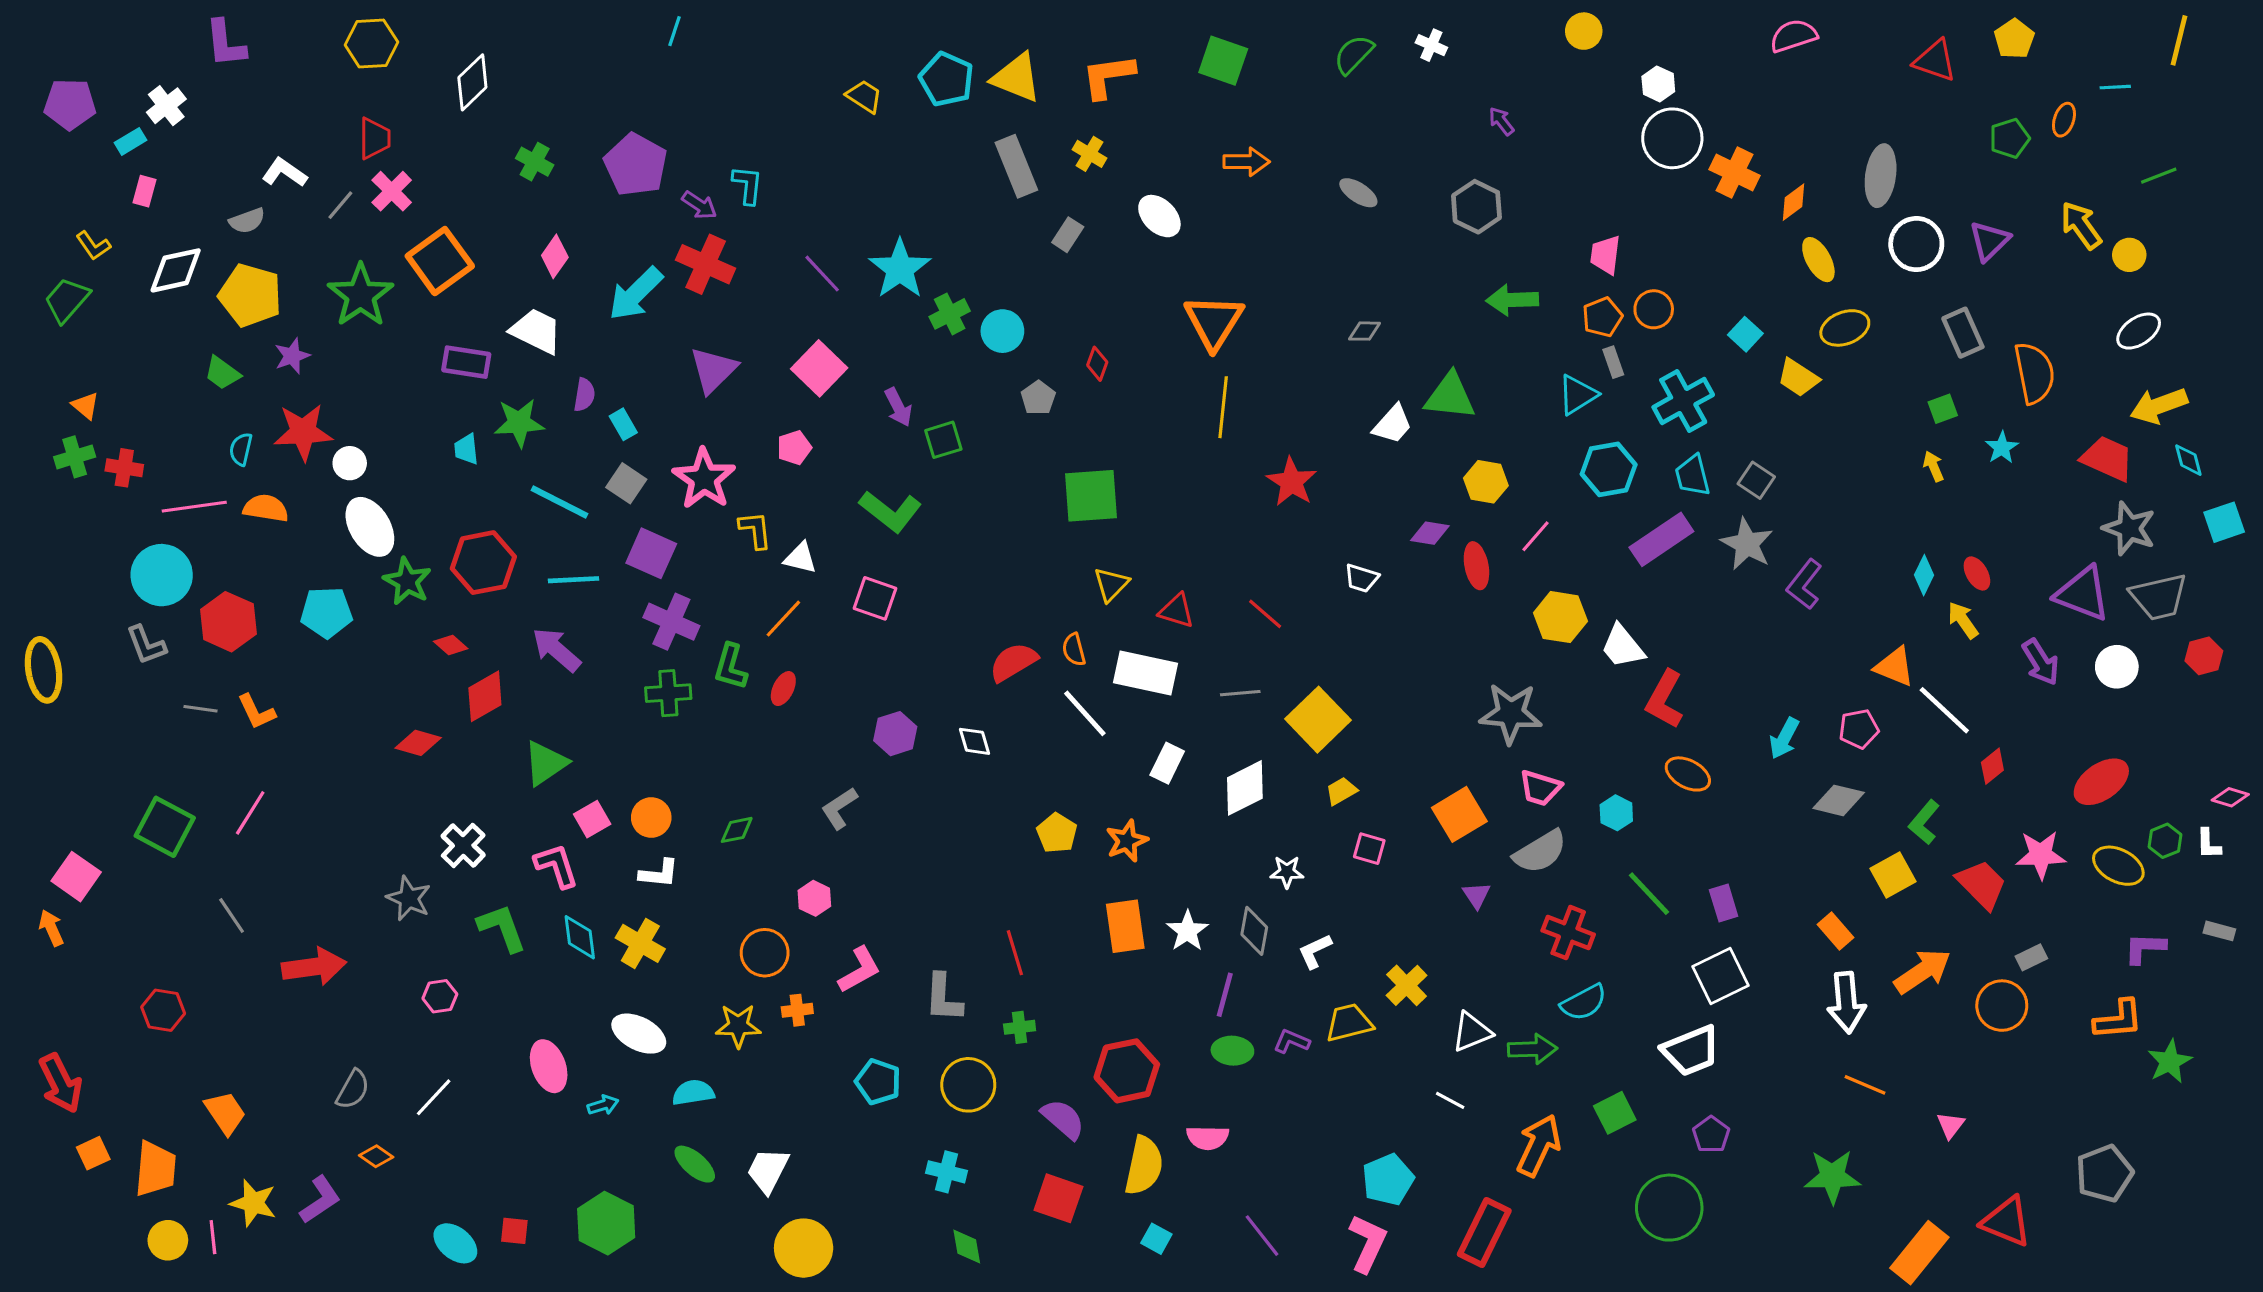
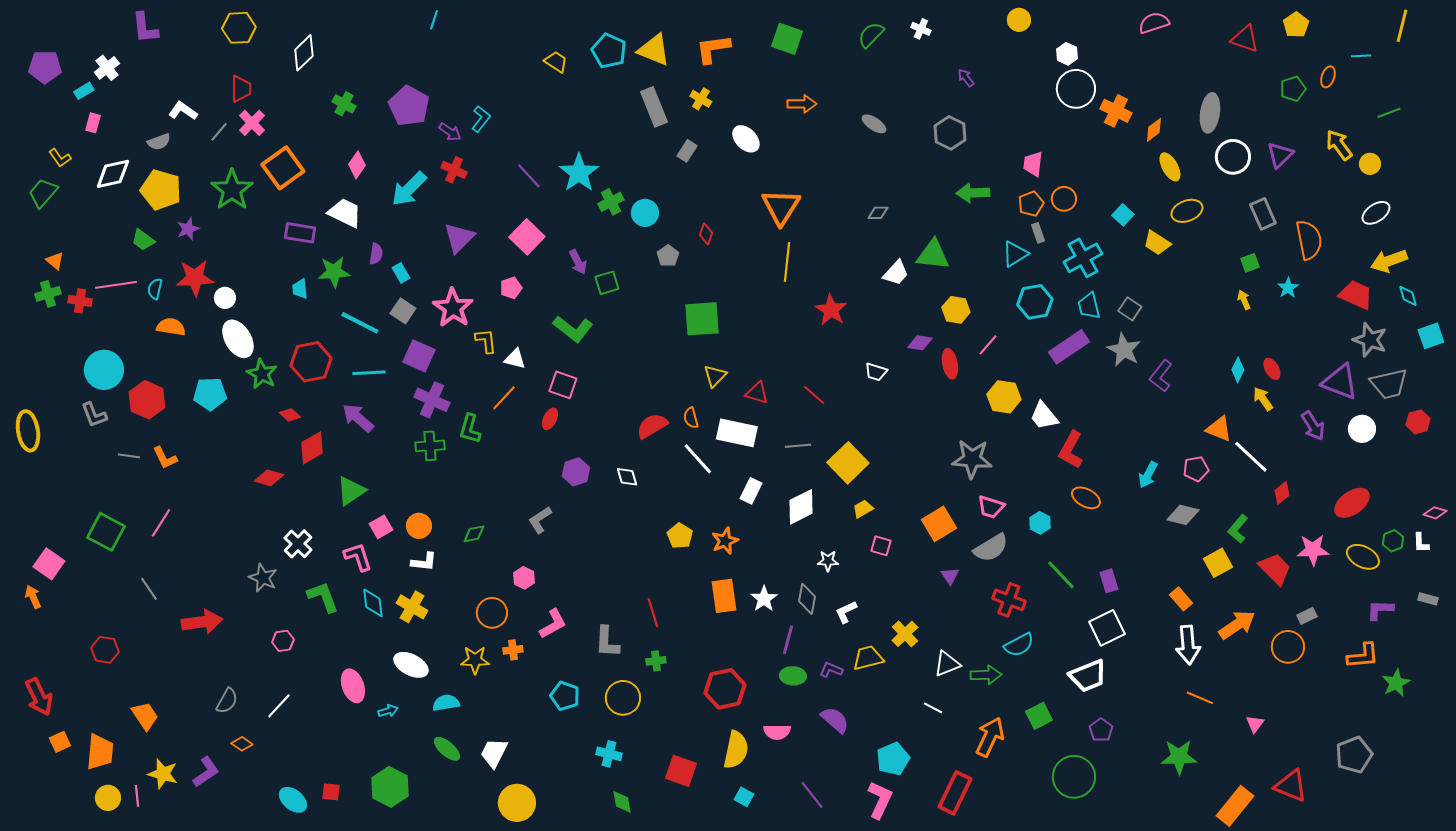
cyan L-shape: (748, 185) -> (481, 119), turned 32
red cross: (706, 264) -> (454, 170), size x0.7
pink line: (194, 507) -> (116, 285), moved
red ellipse: (783, 689) -> (550, 419), moved
purple semicircle: (1063, 1119) -> (835, 720), moved

